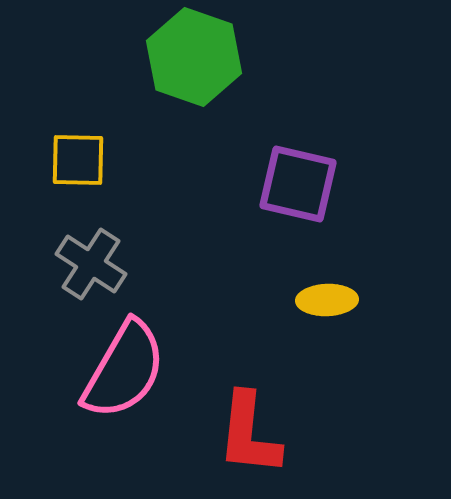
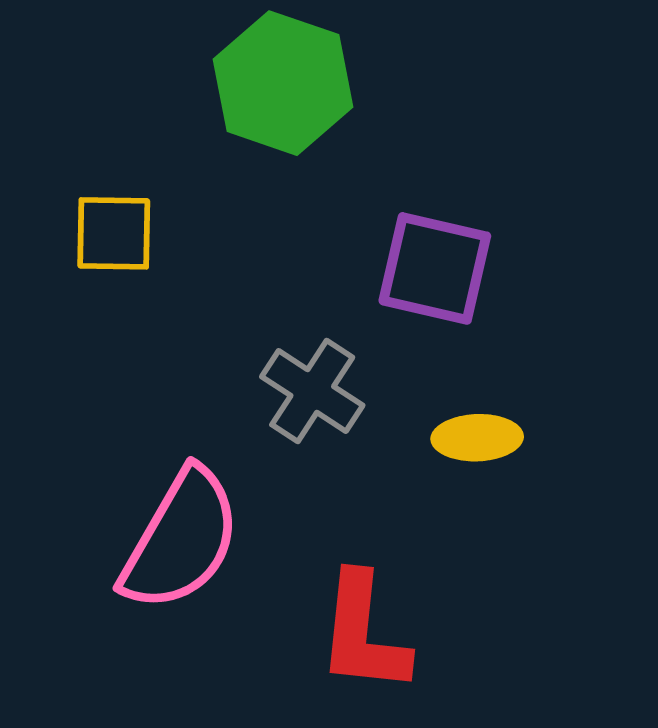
gray cross: (91, 264) -> (312, 391), moved

